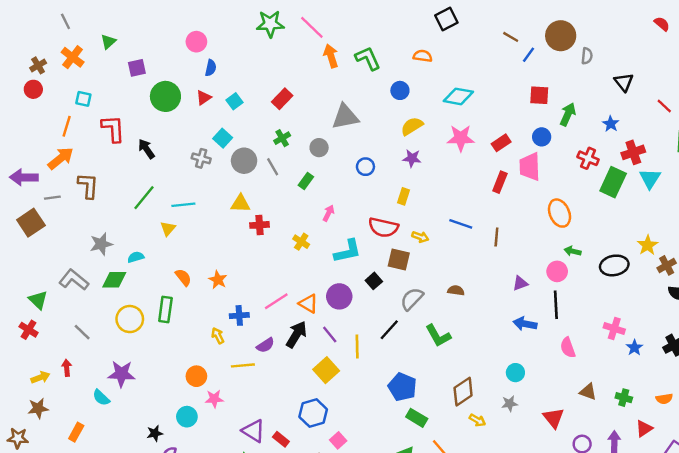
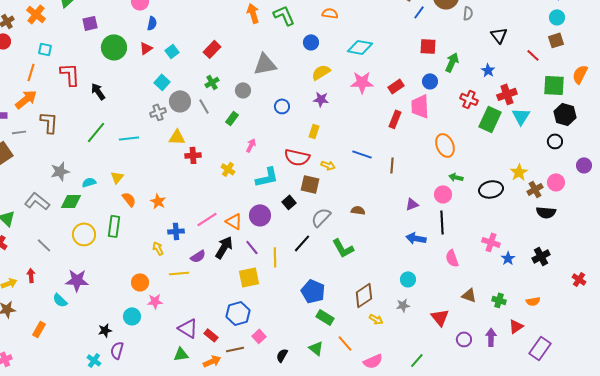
gray cross: (201, 158) -> (158, 112), moved, turned -35
yellow triangle: (168, 229) -> (117, 177), moved
yellow square: (326, 370) -> (249, 277), turned 30

